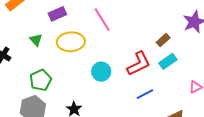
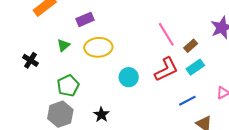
pink line: (102, 20) -> (166, 34), moved
green triangle: (36, 40) -> (63, 45), turned 32
blue line: (145, 94) -> (187, 101), moved

